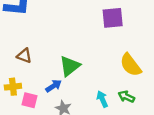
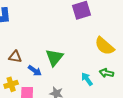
blue arrow: (54, 86) -> (35, 71), moved, turned 80

